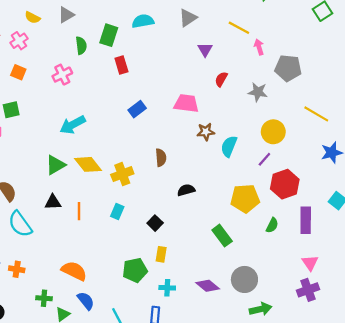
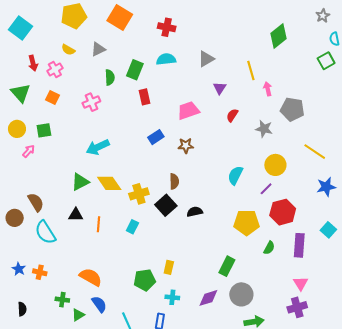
yellow line: (239, 28) -> (251, 71), turned 42
pink trapezoid: (186, 103) -> (188, 111), moved, turned -30
brown star: (206, 132) -> (186, 146), moved
black square: (155, 223) -> (166, 205), moved, size x1.5
green rectangle: (222, 236) -> (227, 266), moved, turned 60
purple diamond: (208, 286) -> (208, 298), turned -60

